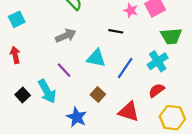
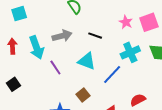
black line: (116, 31) -> (95, 36), moved
cyan cross: (158, 61) -> (130, 52), moved
cyan arrow: (47, 91) -> (36, 47), moved

